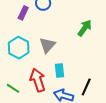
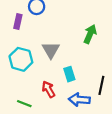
green arrow: (85, 28) -> (90, 34), moved
red arrow: (38, 80) -> (48, 89), size x0.7

